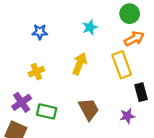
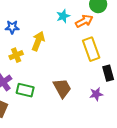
blue star: (40, 32) -> (12, 27), moved
orange arrow: (134, 39) -> (84, 21), moved
yellow arrow: (80, 64) -> (38, 41), moved

